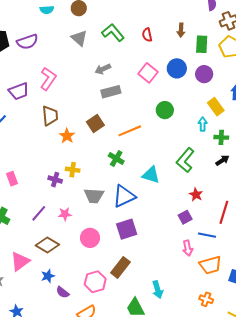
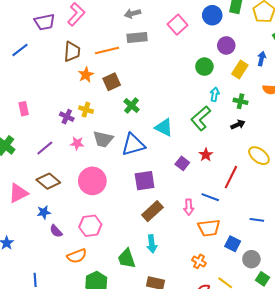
blue circle: (177, 68) -> (212, 15), moved
purple circle: (204, 74) -> (226, 45), moved
yellow rectangle: (216, 107) -> (240, 70), turned 60
green circle: (165, 110) -> (204, 67), moved
brown square: (95, 123) -> (112, 82), moved
cyan arrow: (203, 124) -> (215, 94), moved
orange line: (130, 131) -> (107, 51), moved
pink star: (65, 214) -> (77, 143), moved
purple square: (185, 217) -> (182, 163), moved, turned -32
purple square: (127, 229) -> (145, 181), moved
pink circle: (90, 238) -> (92, 181), size x1.4
brown rectangle: (120, 267) -> (152, 211), moved

